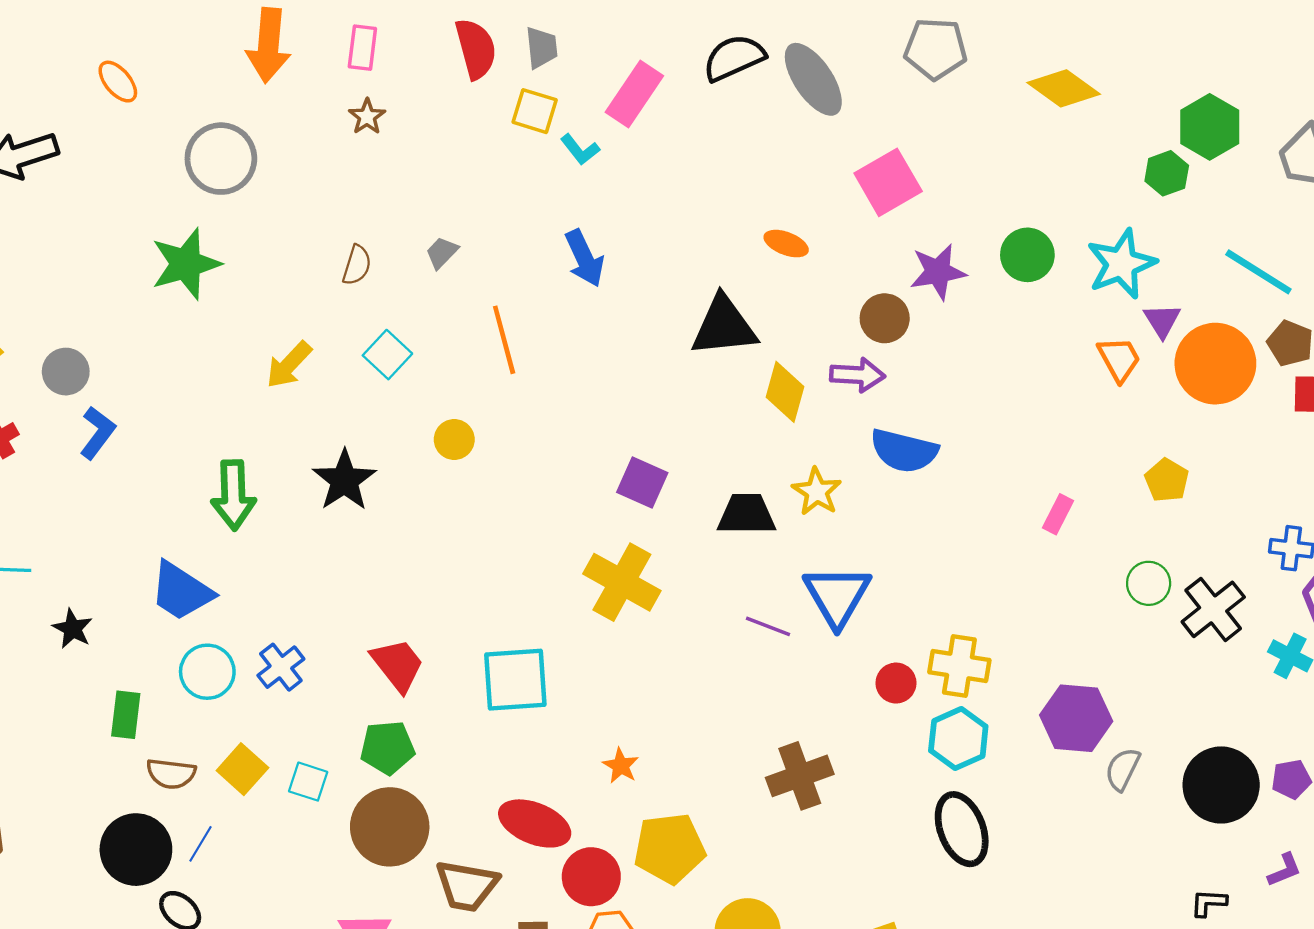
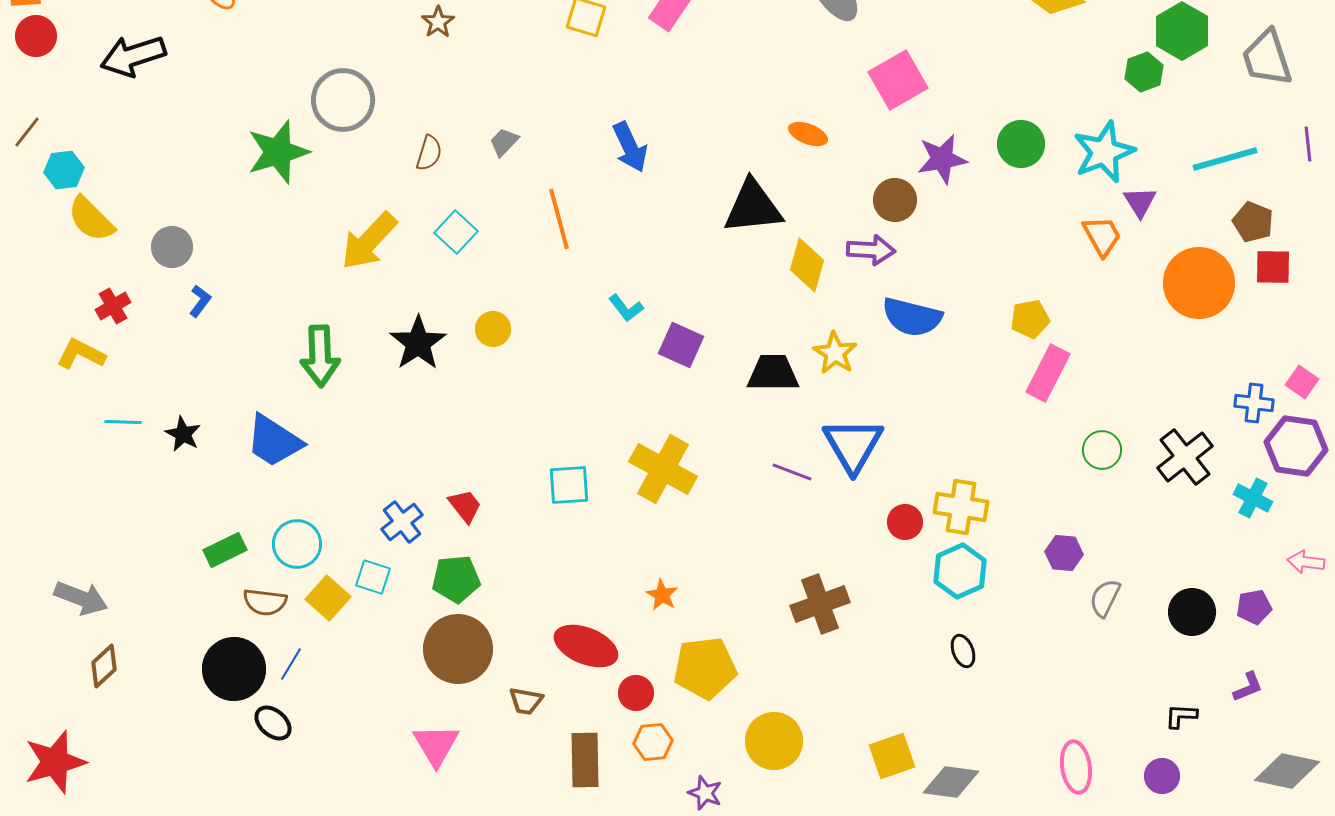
cyan L-shape: (580, 150) -> (626, 308), moved
gray circle: (221, 159) -> (343, 100), moved
cyan line: (1258, 272) -> (1225, 159), turned -48
orange circle: (1215, 364) -> (1199, 283), moved
yellow arrow: (289, 365) -> (369, 241), size x1.4
blue L-shape: (97, 433) -> (200, 301), size x0.7
yellow circle: (454, 439) -> (493, 329), moved
yellow pentagon: (1167, 480) -> (1030, 319), moved, turned 30
pink rectangle: (1058, 514) -> (1048, 373), size x1.6
yellow cross: (622, 582) -> (663, 469), moved
green circle: (1149, 583) -> (1102, 450), moved
black star: (73, 629) -> (183, 434), moved
red trapezoid: (398, 665) -> (465, 506), size x0.7
blue cross: (281, 667) -> (402, 522), moved
cyan circle: (207, 672) -> (297, 544), moved
cyan square: (515, 680) -> (569, 485), moved, size x0.7
green rectangle: (126, 715) -> (225, 550), turned 57
purple hexagon: (1076, 718) -> (1064, 553), size x0.6
cyan square: (308, 782) -> (373, 577), moved
black circle: (1221, 785) -> (1192, 612), size x0.7
black ellipse: (962, 829) -> (963, 651), size x0.5
red circle: (591, 877) -> (636, 693), size x0.7
brown trapezoid: (467, 886) -> (526, 701), size x0.6

